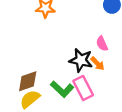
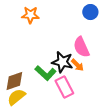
pink semicircle: (102, 44) -> (81, 47), size x1.5
green L-shape: (62, 89) -> (45, 73), moved

